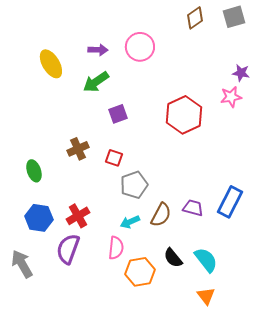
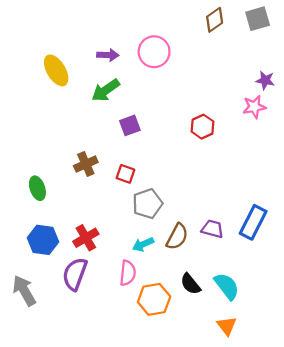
red hexagon: (184, 115) -> (203, 127), size x0.6

